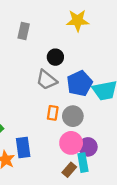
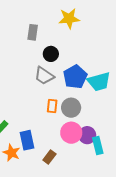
gray rectangle: (24, 31) -> (33, 32), moved
cyan rectangle: (83, 163) -> (98, 146), moved
brown rectangle: (69, 170) -> (49, 157), moved

